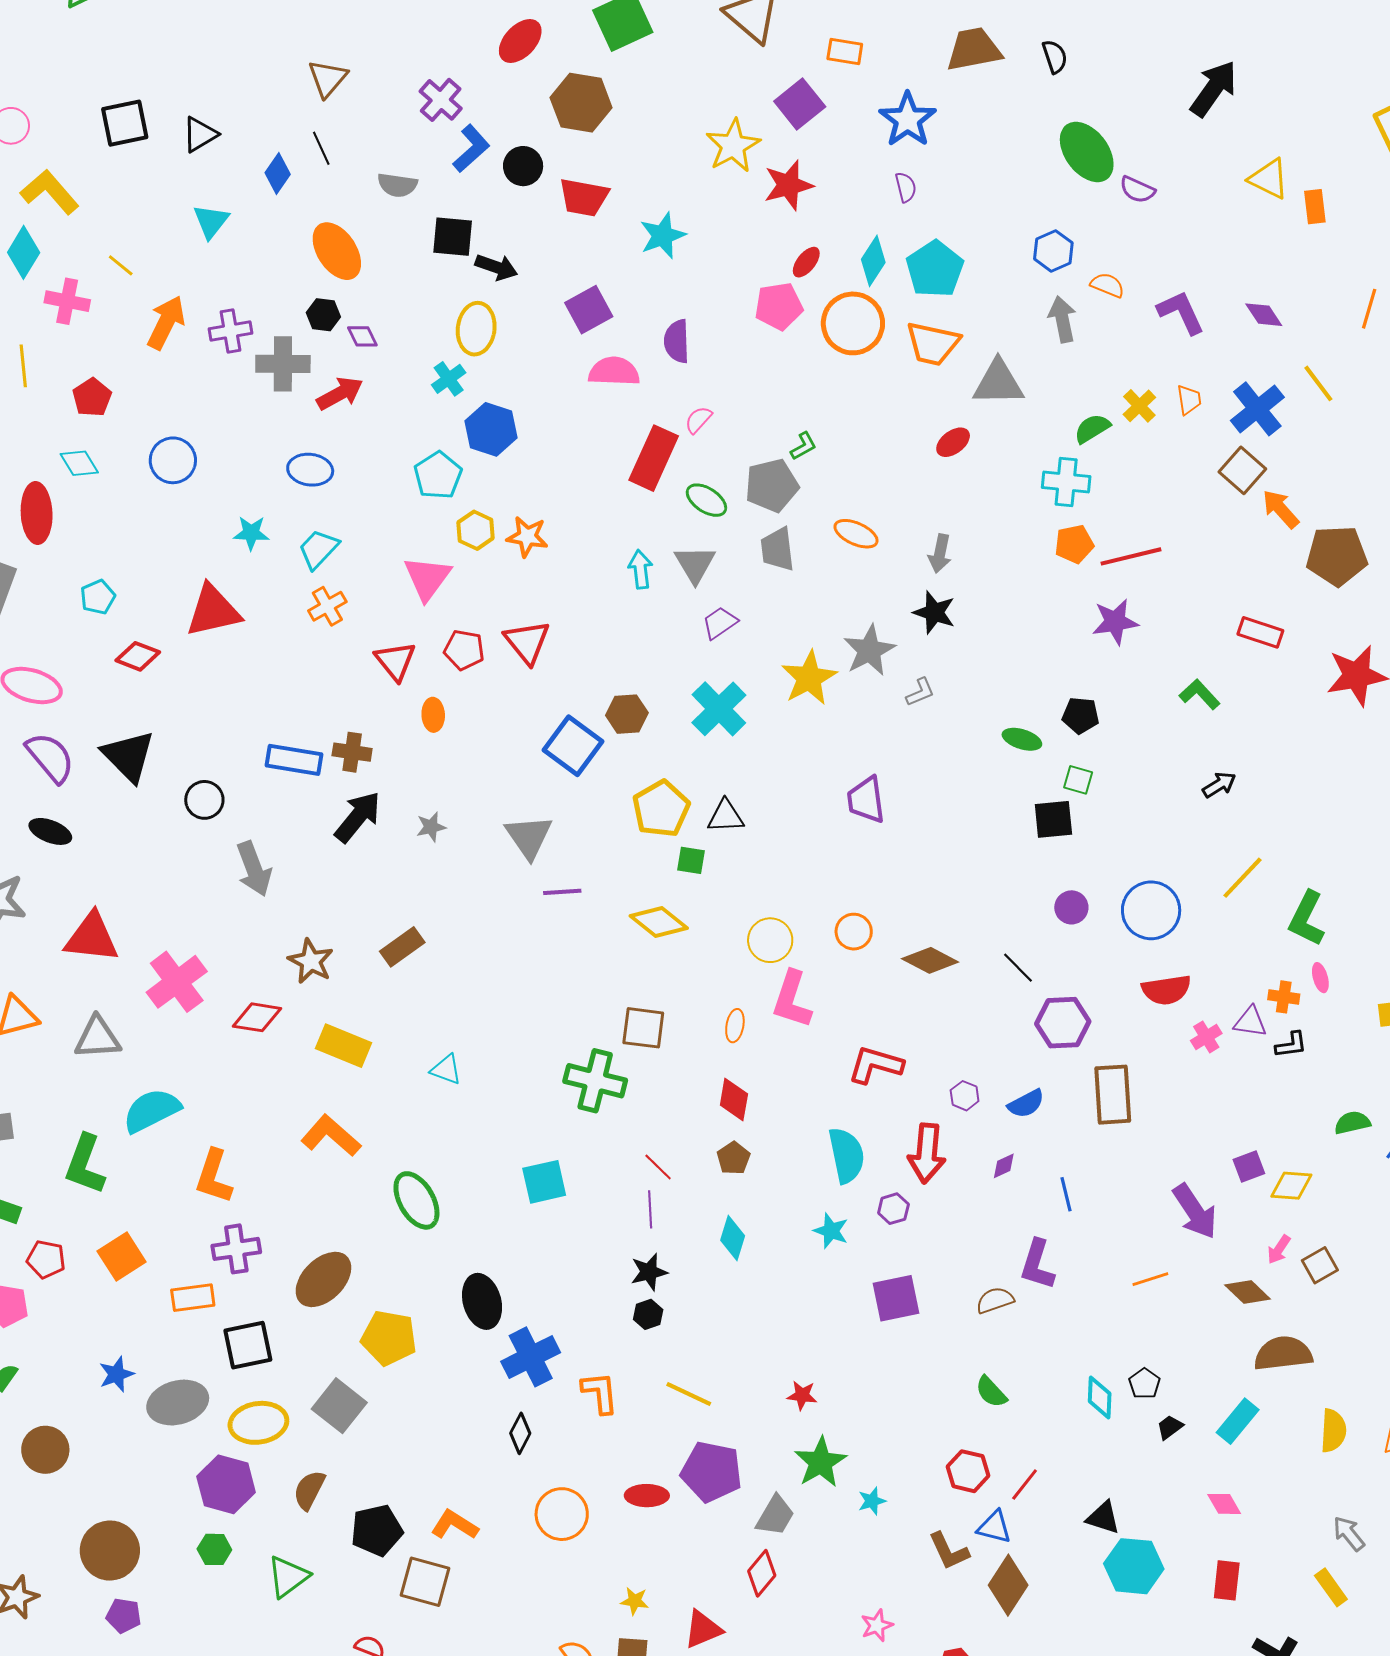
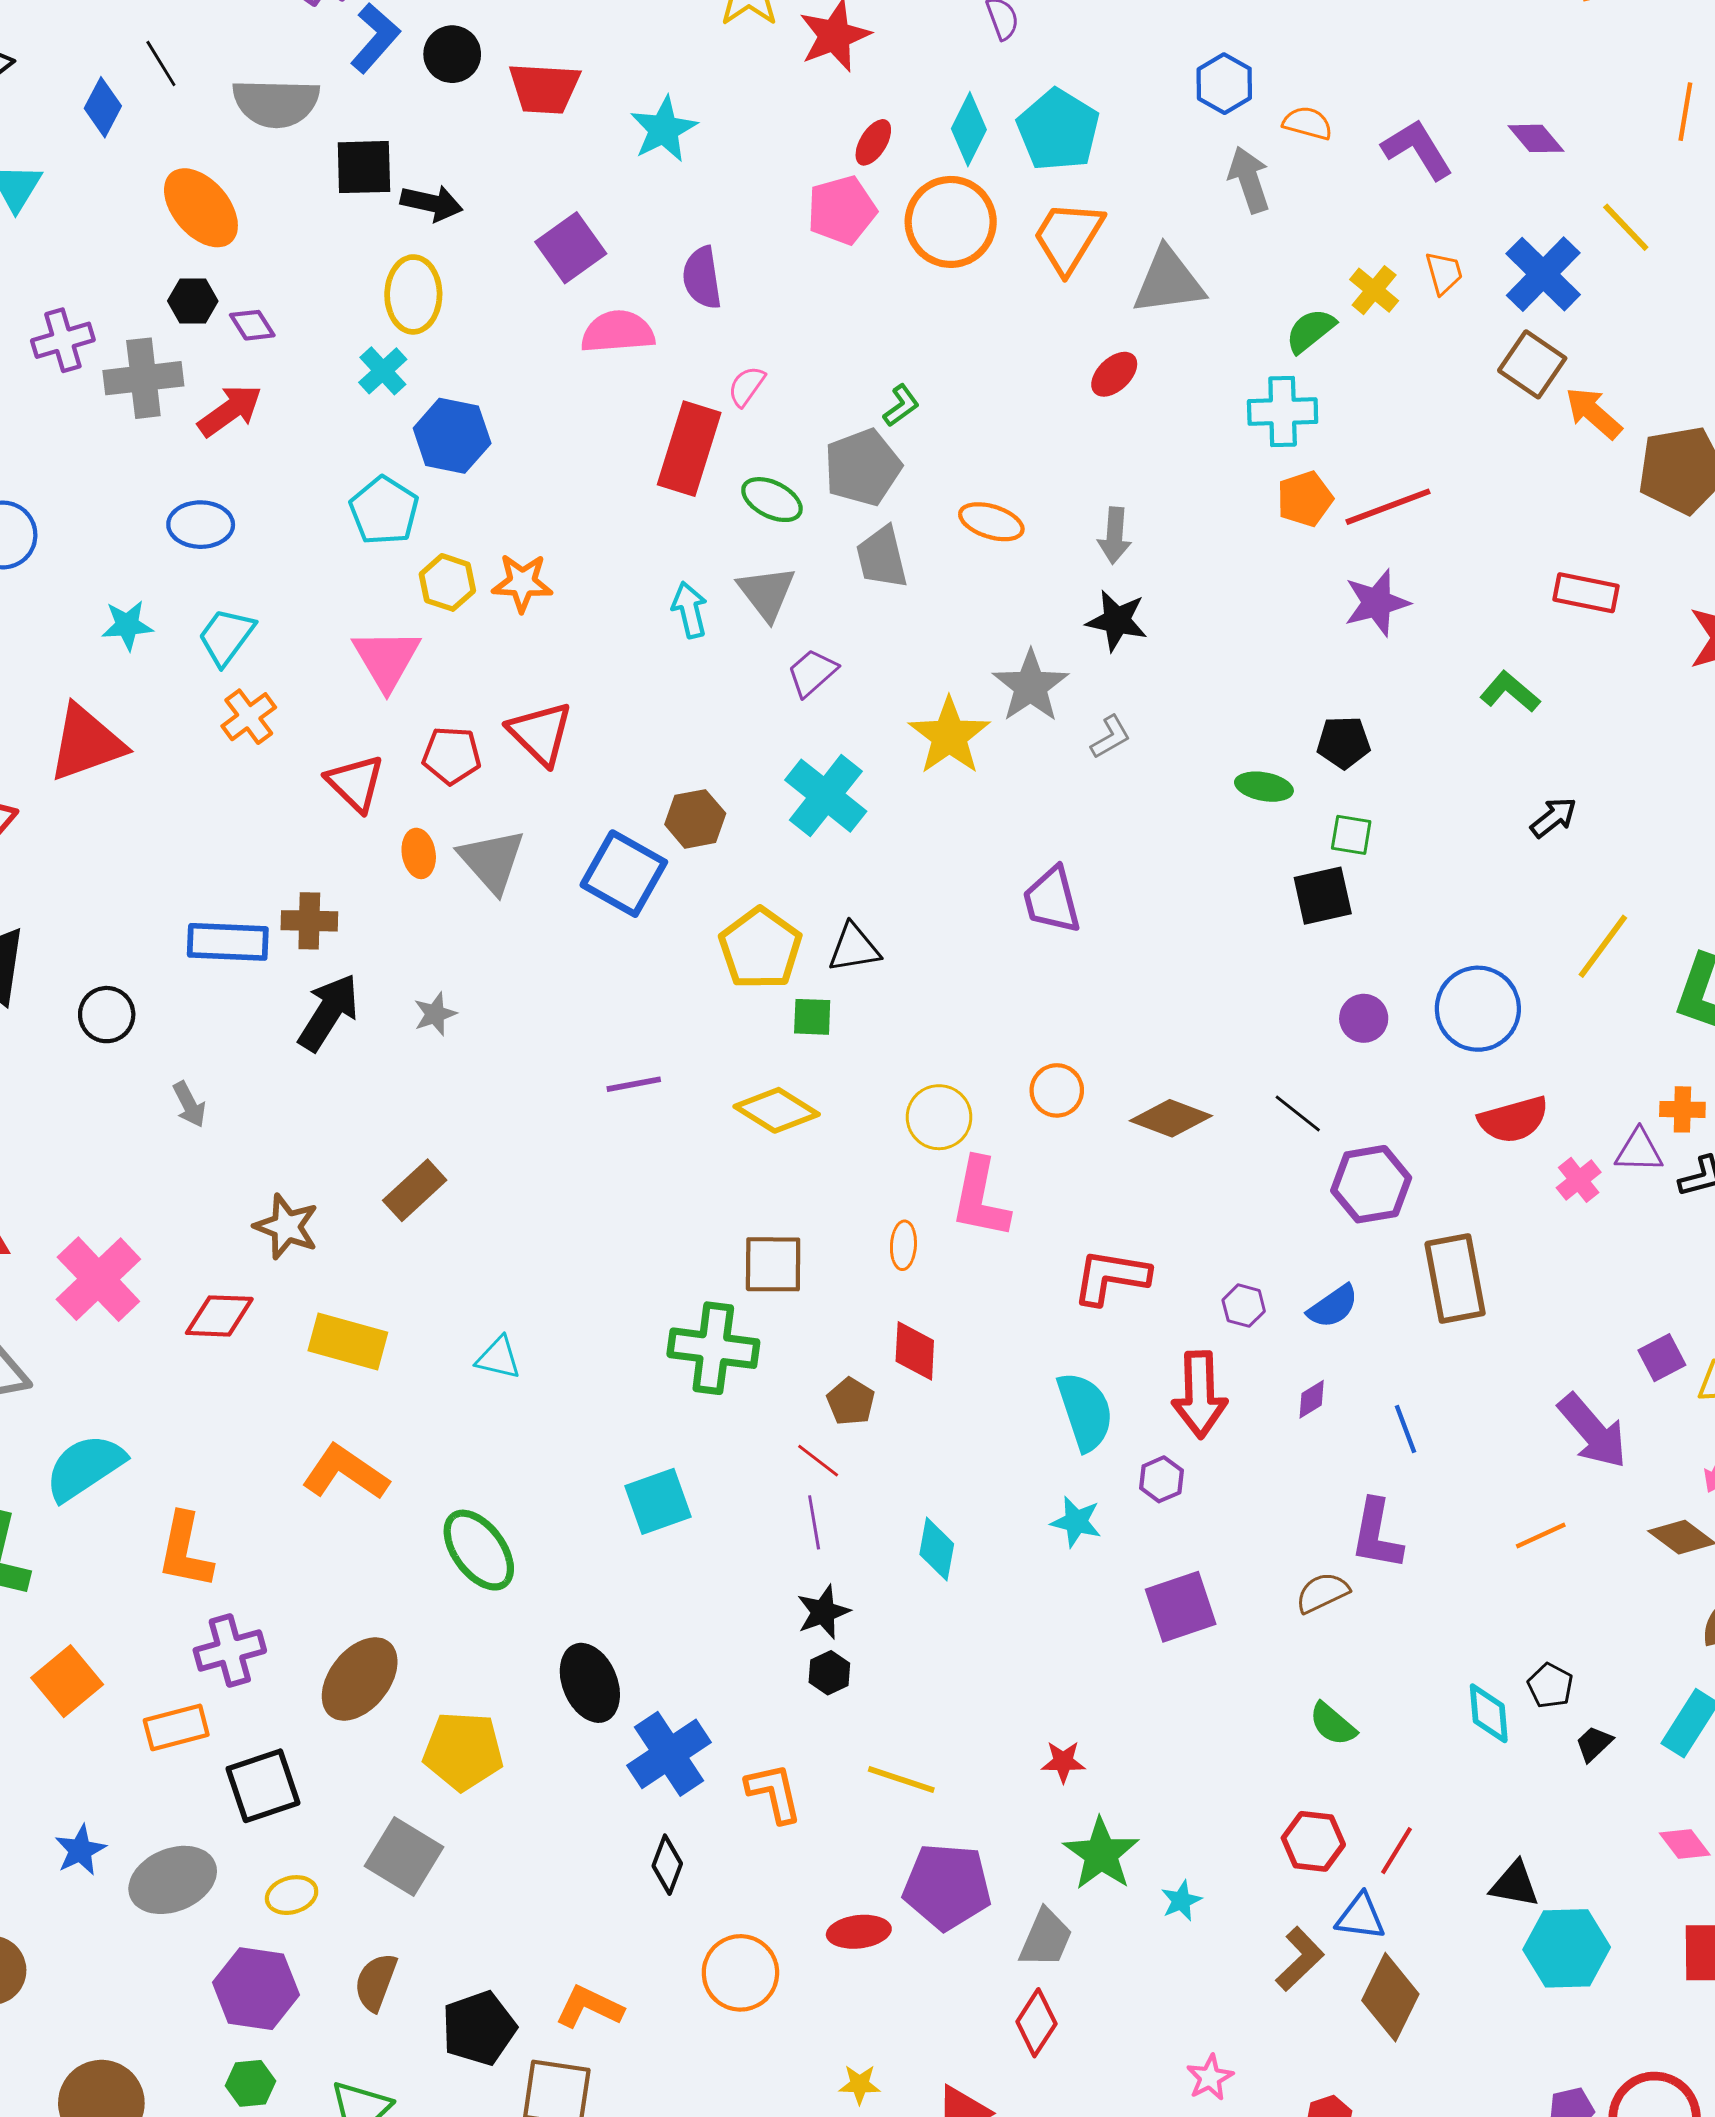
gray semicircle: (397, 185) -> (276, 103), size x1.5
orange trapezoid: (933, 344) -> (1068, 237), turned 116
gray triangle: (529, 837) -> (492, 861), moved
gray arrow: (254, 869) -> (189, 1104), size x0.6
brown pentagon: (733, 1158) -> (851, 1401), moved
yellow ellipse: (258, 1423) -> (292, 1895), size x0.6
brown L-shape: (949, 1551) -> (1300, 1959), turned -102

